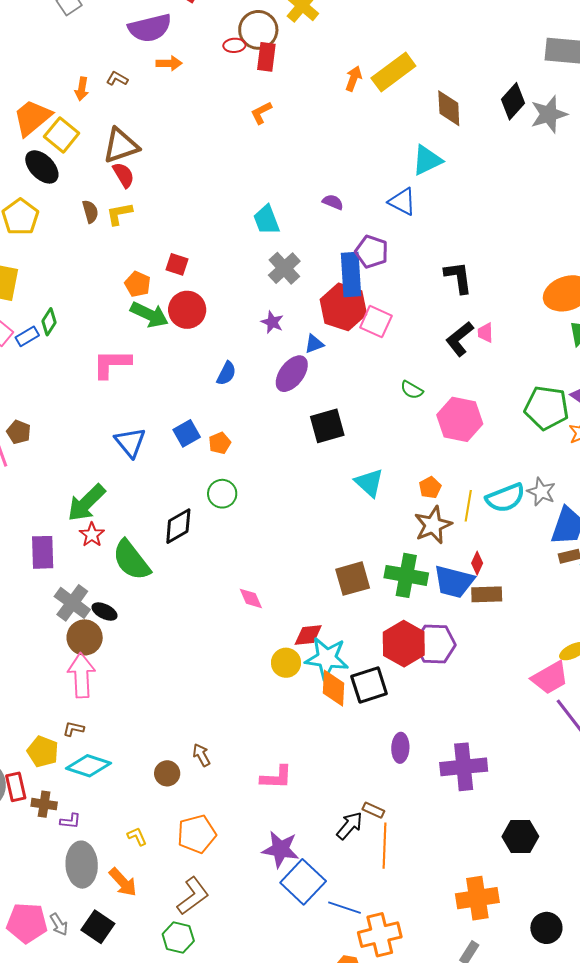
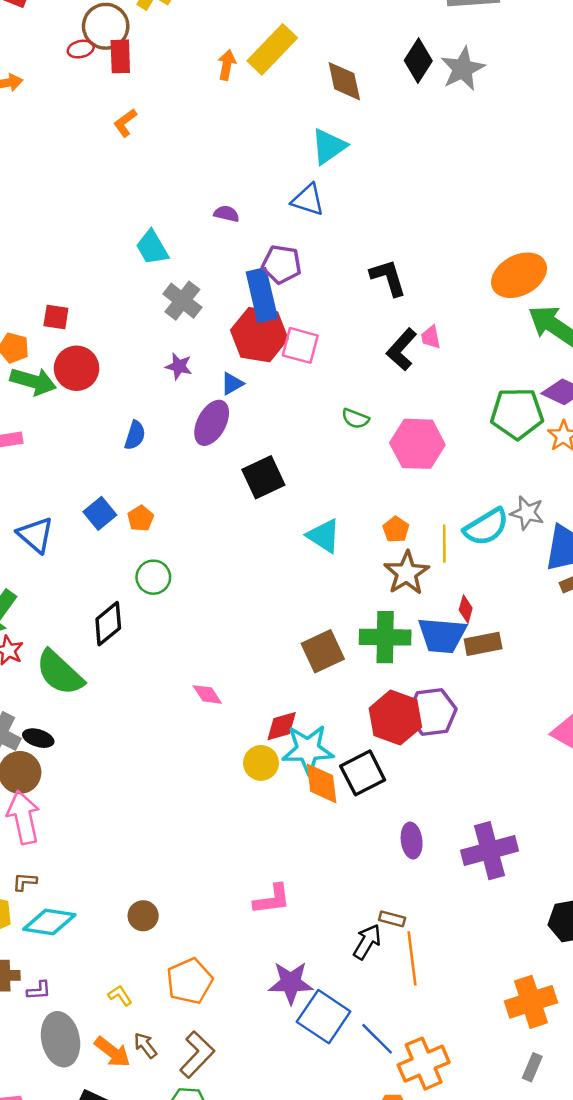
brown arrow: (201, 755) -> (145, 1045), moved
blue line: (344, 908) -> (377, 1039), turned 36

